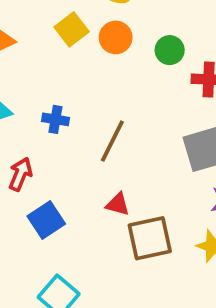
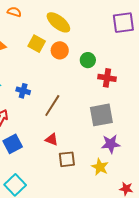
yellow square: (72, 29) -> (37, 44), turned -30
brown square: (150, 238) -> (67, 159), size x0.7

